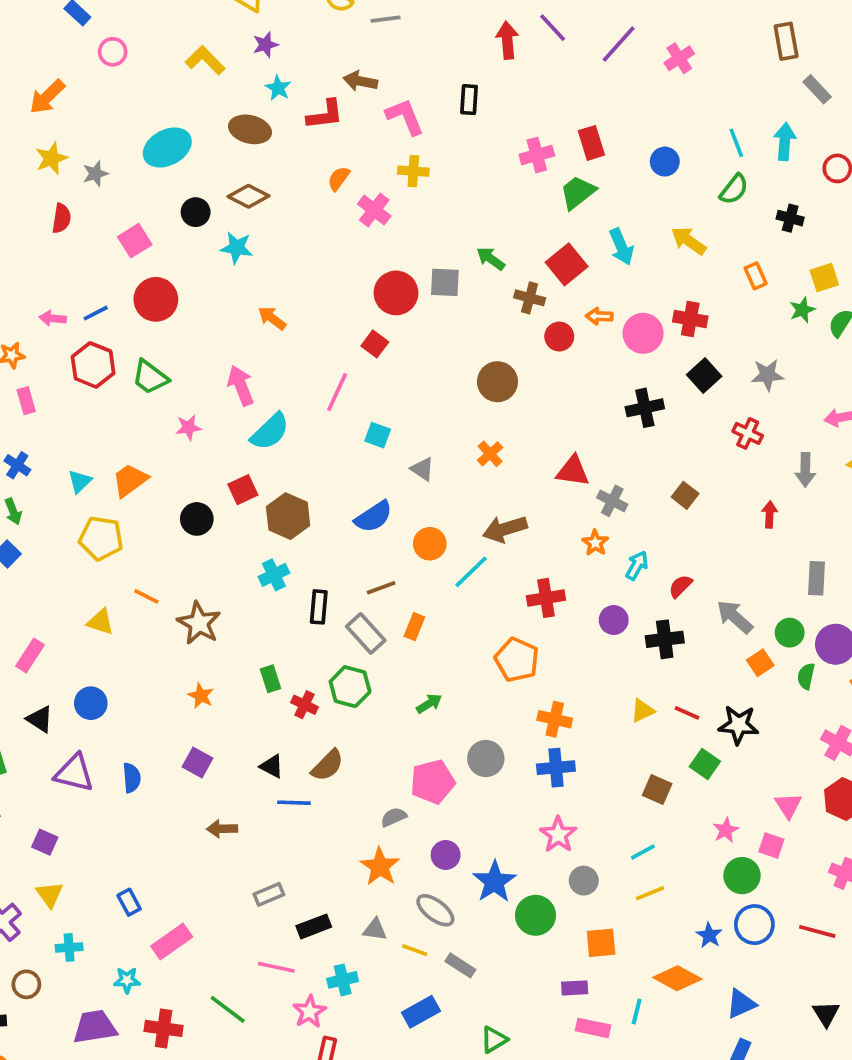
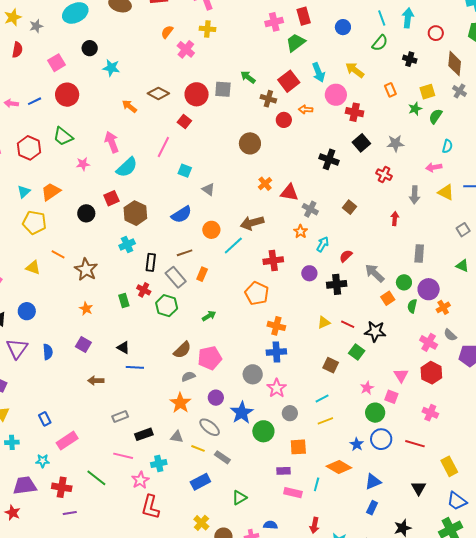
brown diamond: (248, 196) -> (158, 93), moved
pink circle: (643, 333) -> (336, 95), moved
red hexagon: (93, 365) -> (29, 148), moved
black cross: (645, 408) -> (329, 159), turned 30
orange cross: (490, 454) -> (265, 184), moved
red cross: (304, 705) -> (144, 290), moved
gray circle: (486, 759) -> (253, 374), moved
brown semicircle: (327, 765) -> (182, 350), moved
purple triangle: (74, 773) -> (17, 349), turned 50

